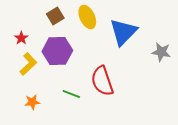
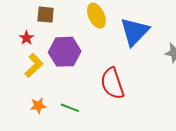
brown square: (55, 16) -> (46, 15), moved, turned 36
green line: (71, 94) -> (70, 108), moved

